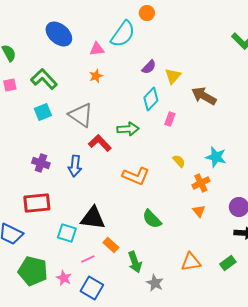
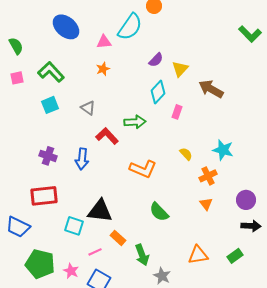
gray triangle: (81, 115) -> (88, 108), size x0.6

